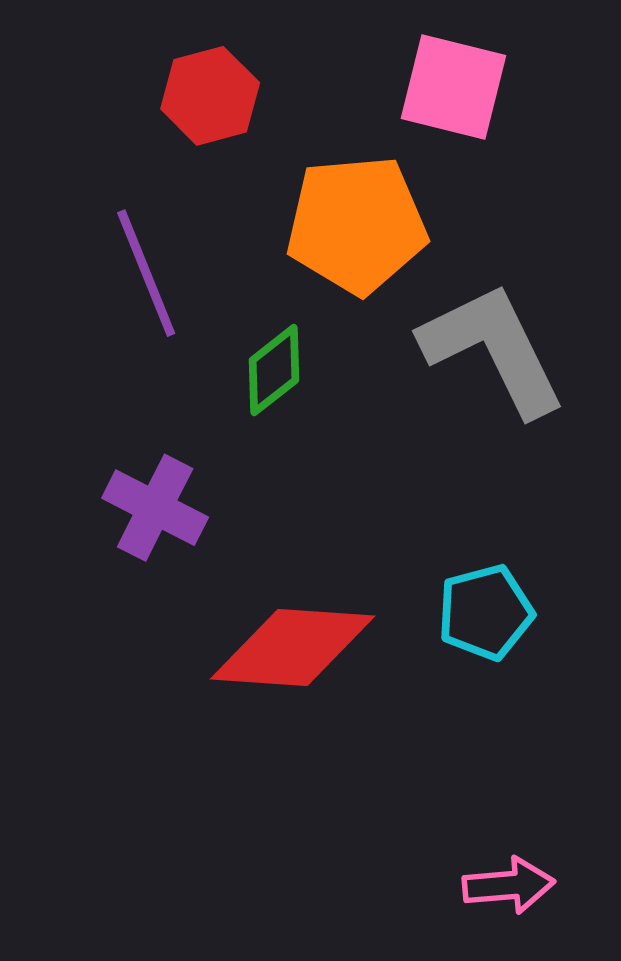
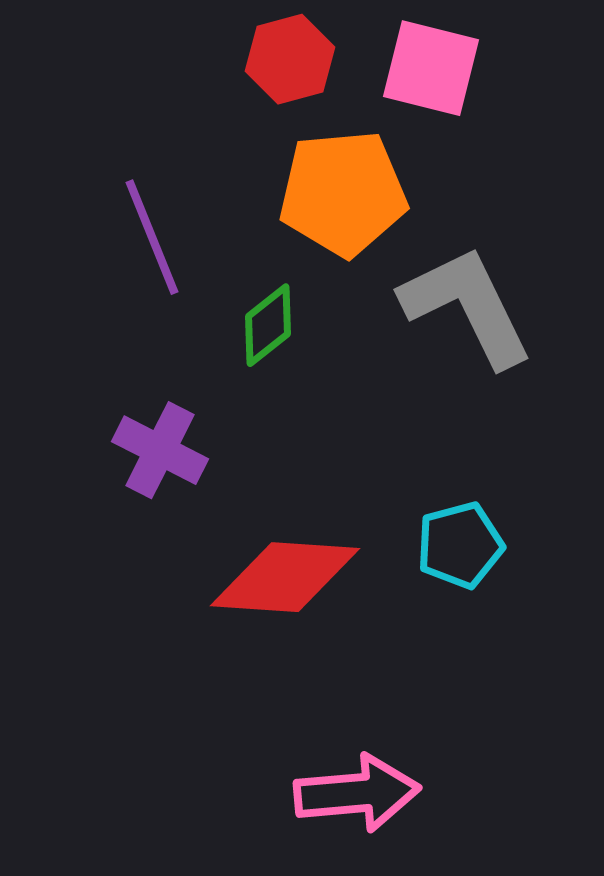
red hexagon: (210, 96) -> (290, 59), moved
pink arrow: (509, 885) -> (357, 793), moved, size x1.5

